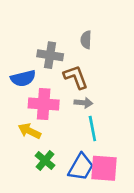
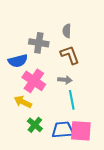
brown L-shape: (76, 77) -> (70, 55), moved
pink cross: (44, 104) -> (34, 81), turned 30
blue trapezoid: (81, 167) -> (63, 130), turned -125

